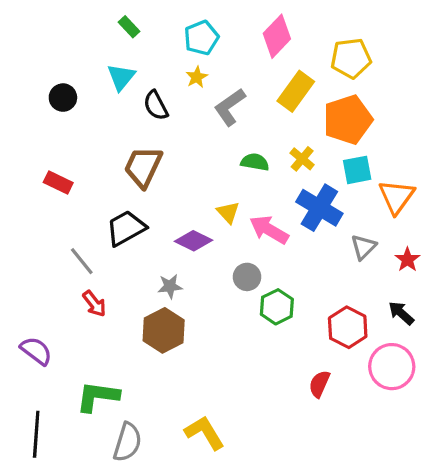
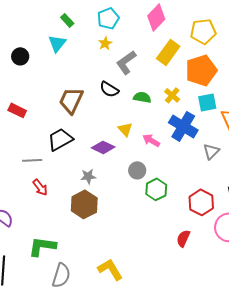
green rectangle: (129, 27) -> (67, 20), moved
black semicircle: (156, 105) -> (109, 89), moved, turned -30
pink arrow: (269, 230) -> (151, 140), size x0.7
gray line: (82, 261) -> (32, 160), turned -54

